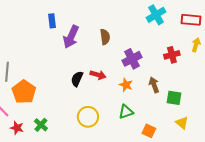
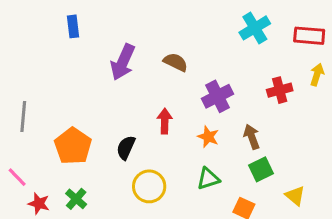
blue rectangle: (52, 21) -> (73, 26), moved
brown semicircle: (105, 37) -> (176, 62), turned -56
red arrow: (98, 75) -> (165, 121), turned -105
black semicircle: (77, 79) -> (126, 148), moved
orange pentagon: (24, 92) -> (73, 146), moved
green square: (174, 98) -> (261, 169), moved, turned -35

